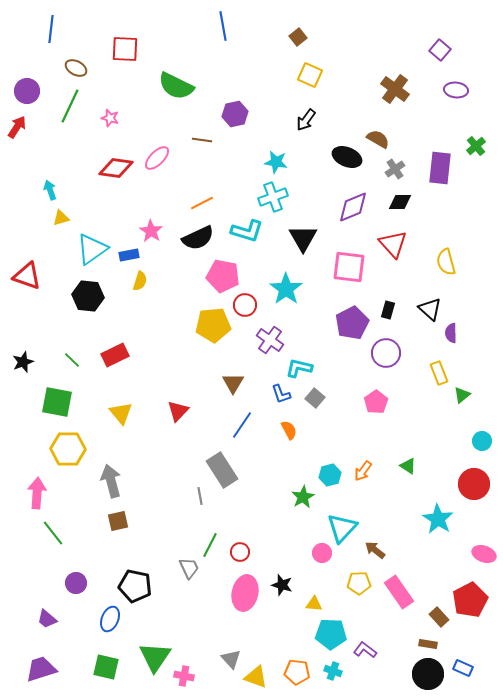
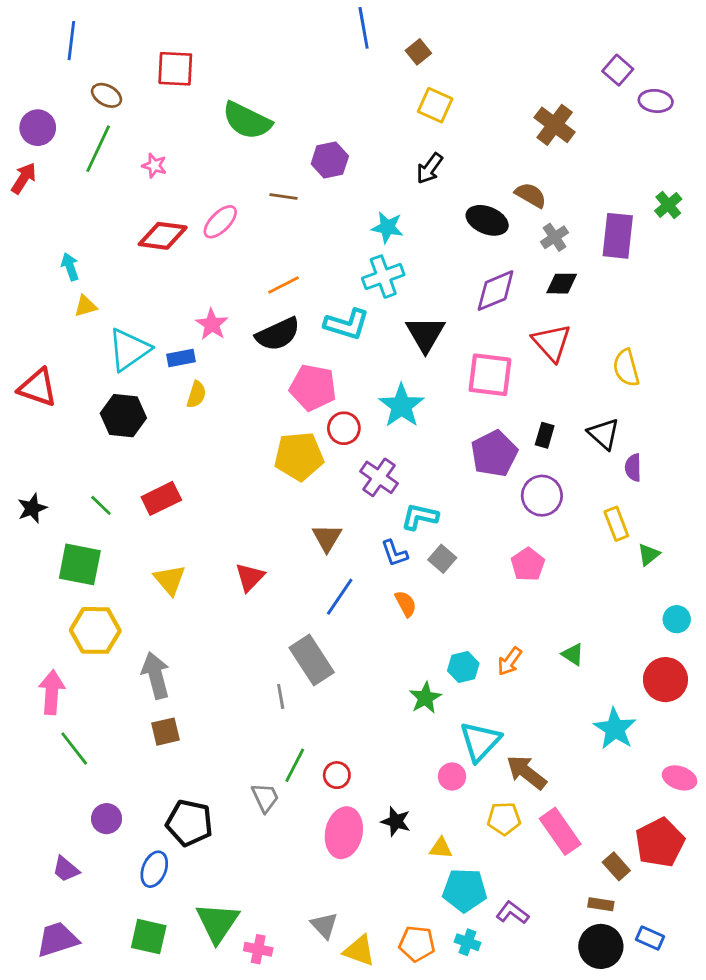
blue line: (223, 26) -> (364, 28), moved
purple ellipse: (456, 90) -> (656, 101), moved
brown arrow: (375, 550) -> (526, 772), size x1.4

